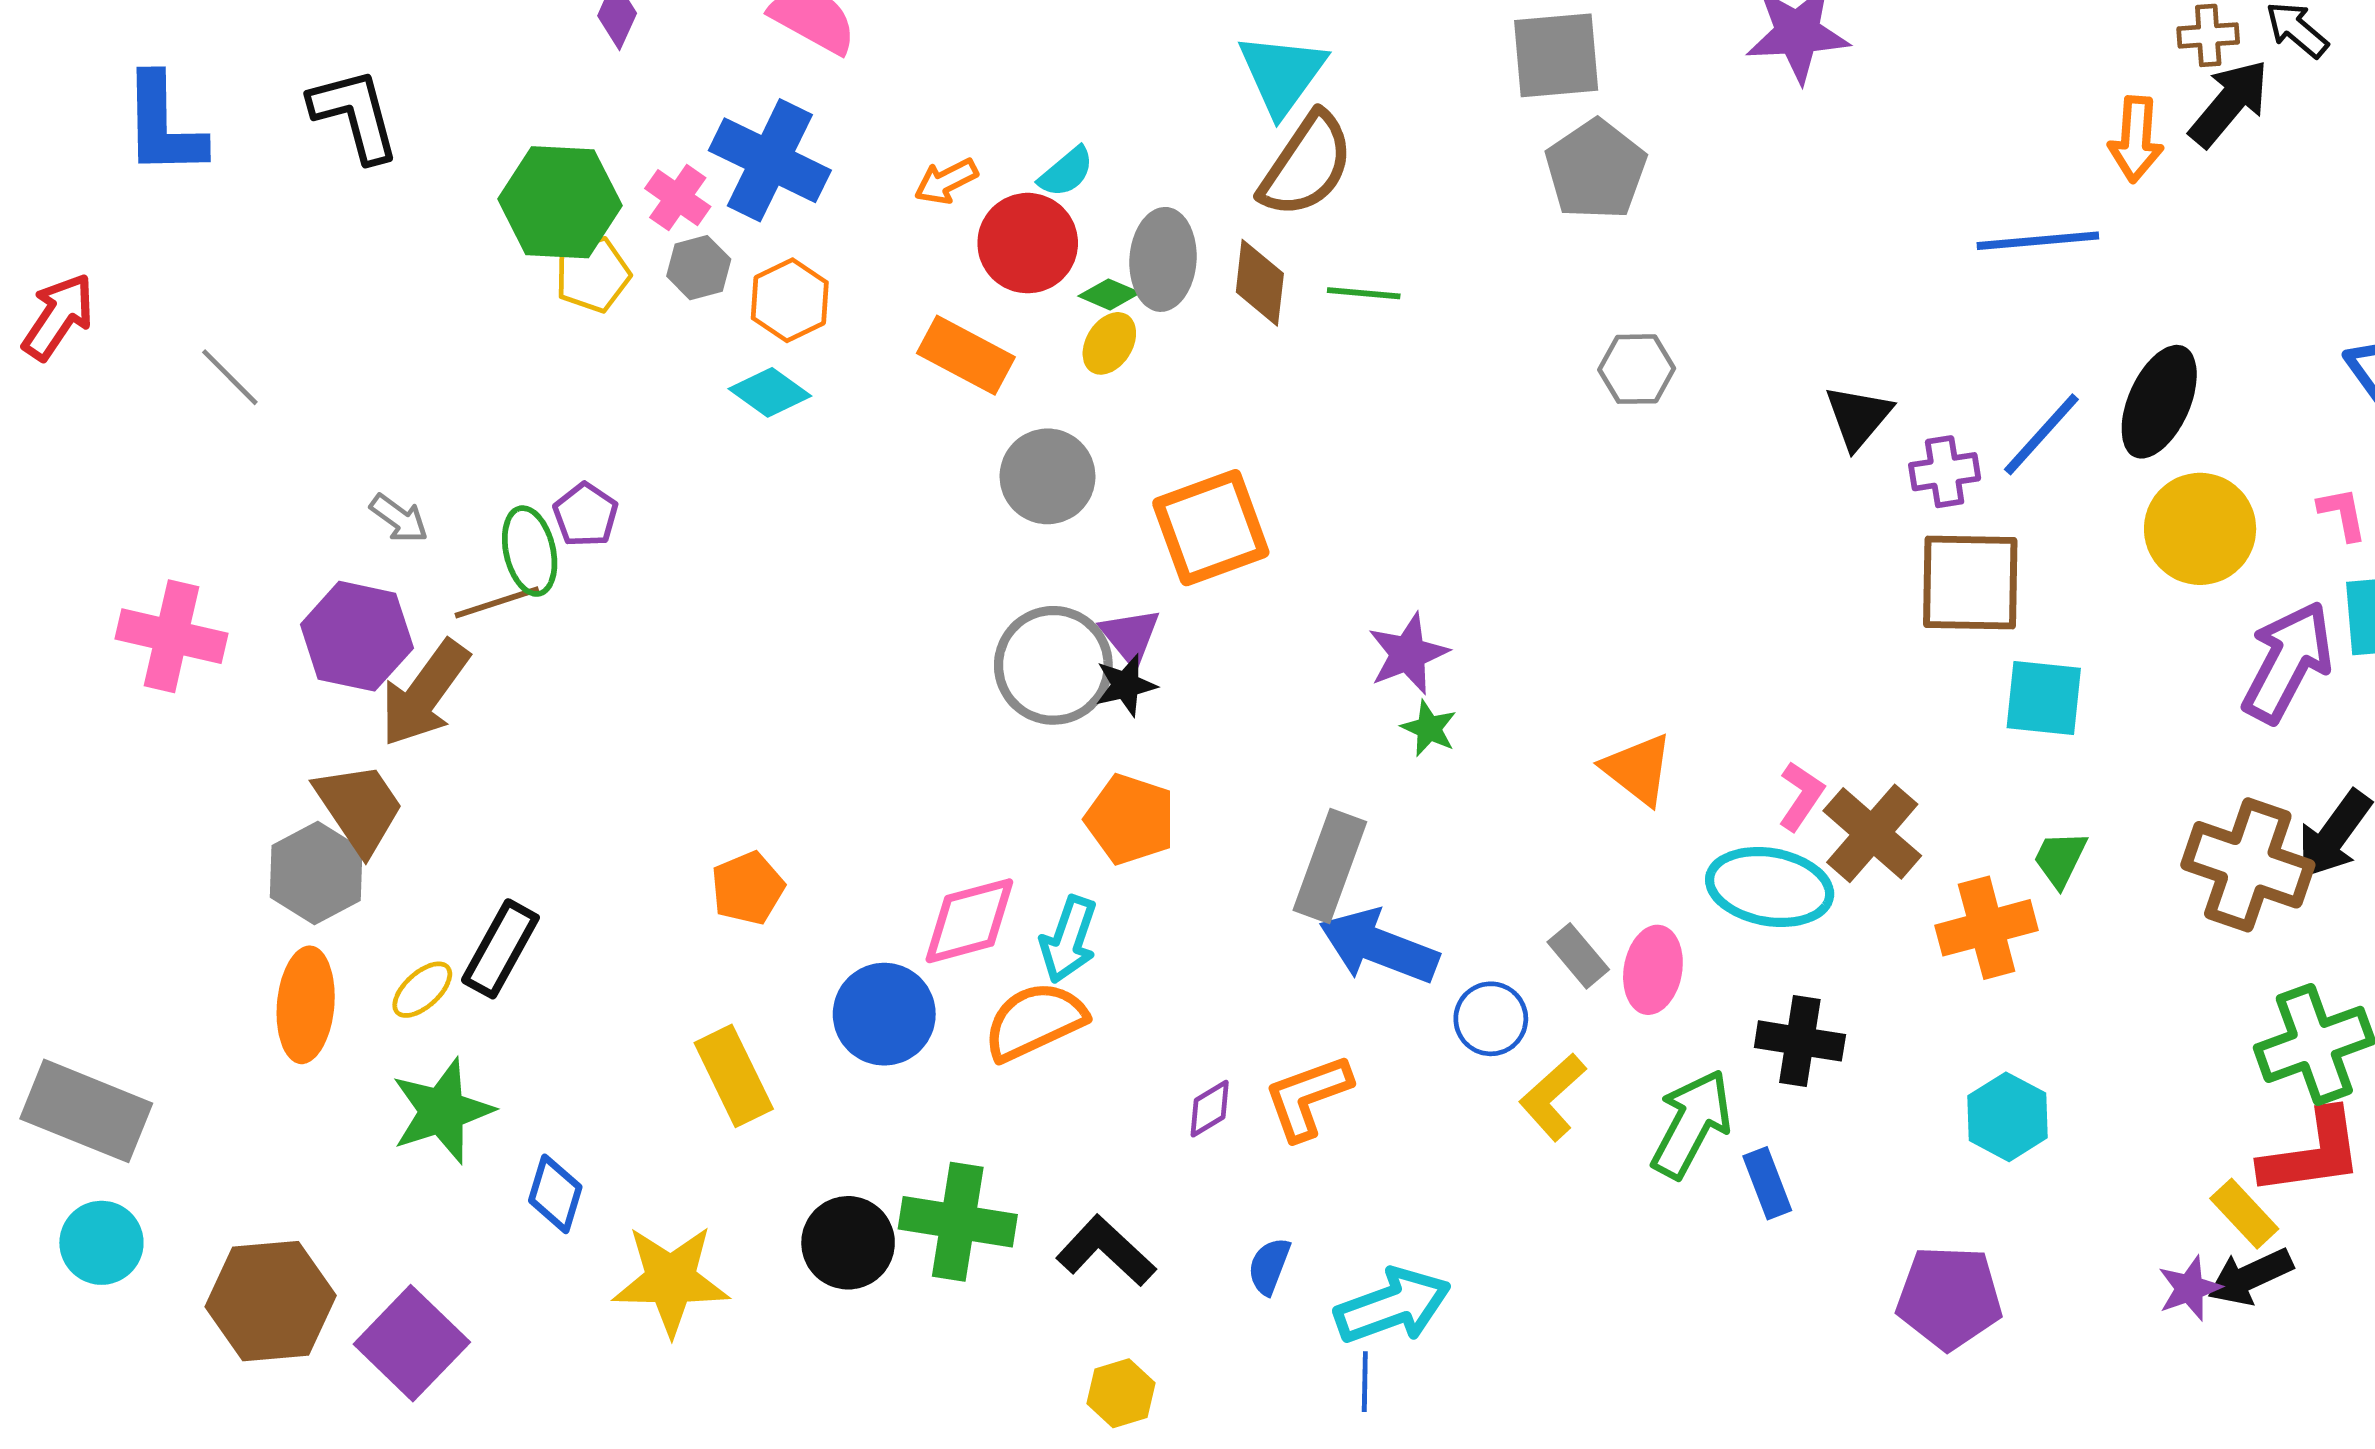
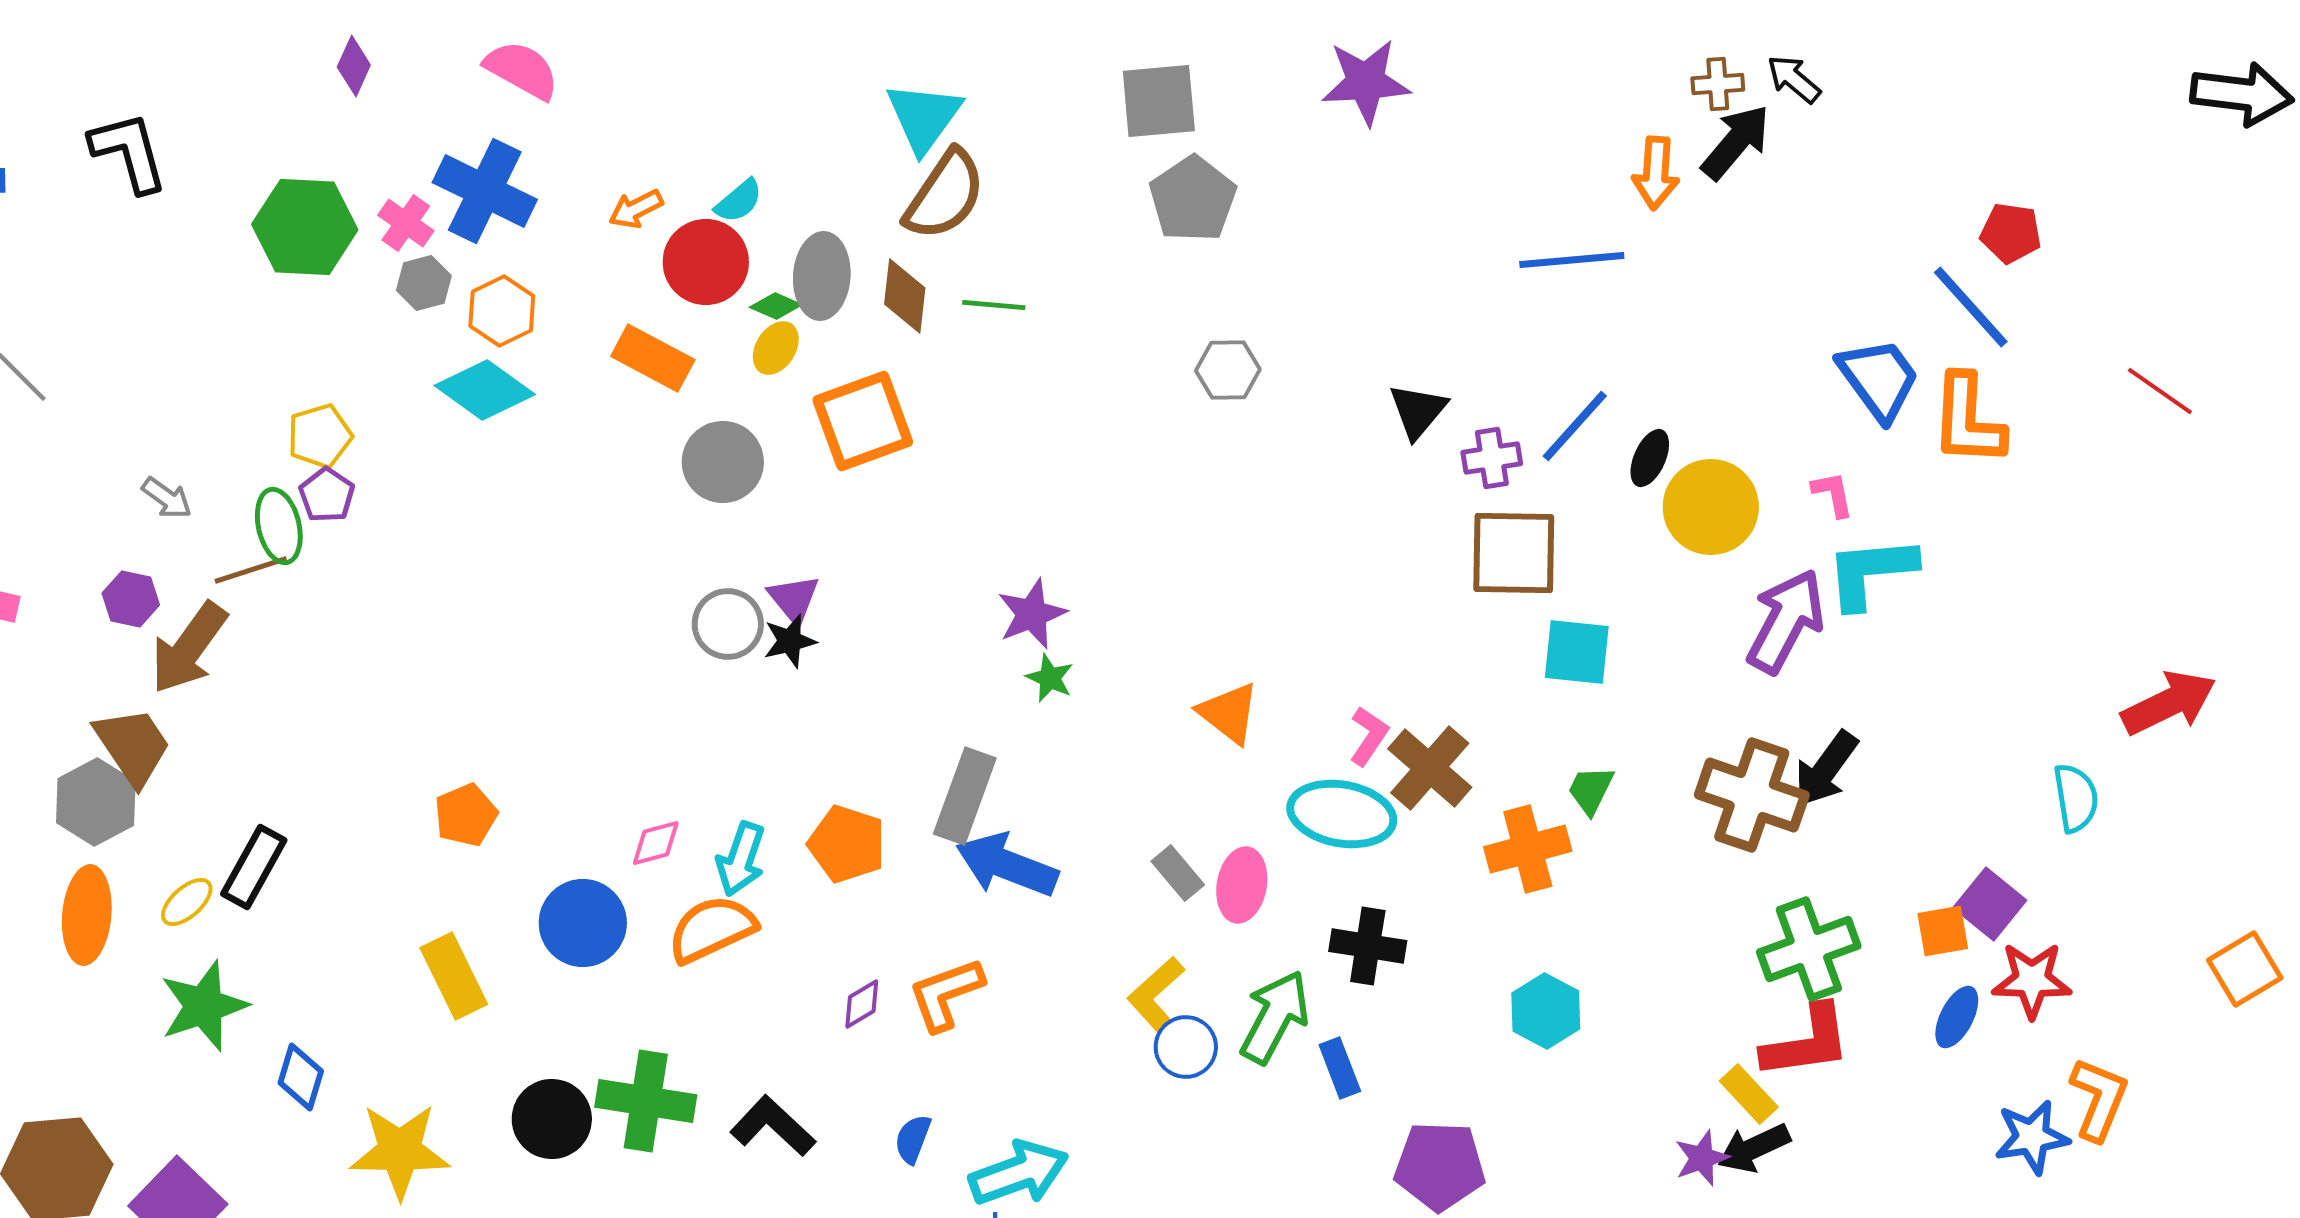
yellow pentagon: (593, 275) -> (320, 436), moved
cyan diamond: (770, 392) -> (485, 390), size x1.4
black ellipse: (2159, 402) -> (1650, 458), moved, size x0.6
orange square: (1211, 528) -> (863, 421), moved
purple hexagon: (357, 636) -> (131, 599), size x0.6
gray circle: (1053, 665) -> (728, 624), size x0.7
orange pentagon: (1130, 819) -> (847, 844), moved
pink diamond: (969, 921) -> (656, 843), size x0.6
blue circle: (1491, 1019) -> (1186, 1047), moved
purple pentagon: (1949, 1298) -> (1440, 1166), moved

